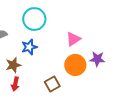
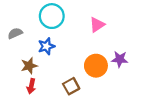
pink triangle: (73, 39) -> (97, 25), moved

